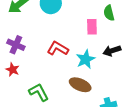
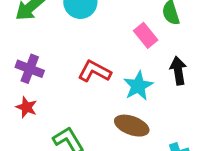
pink rectangle: (92, 27) -> (146, 35), turned -35
black arrow: (112, 51) -> (178, 71), turned 102

